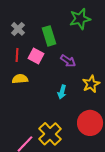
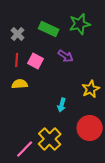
green rectangle: (49, 36) -> (49, 29), moved, turned -48
purple arrow: (68, 61) -> (66, 56), moved
cyan arrow: (62, 92) -> (62, 105), moved

